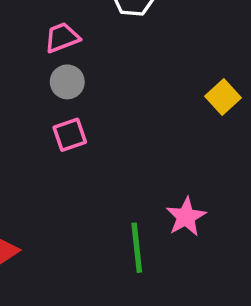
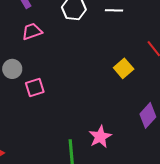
gray circle: (67, 82) -> (12, 69), moved

